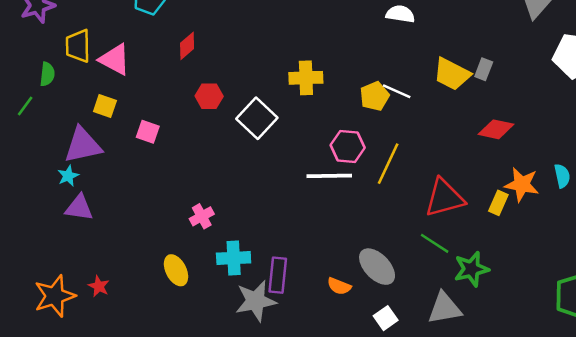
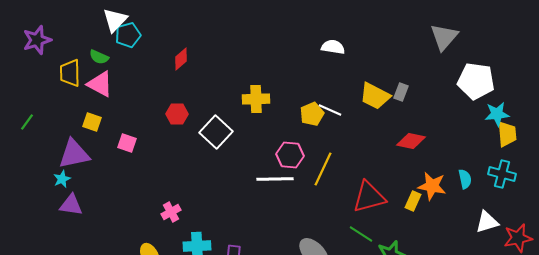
red diamond: (187, 46) -> (181, 59), moved
green semicircle: (47, 74) -> (99, 57), moved, turned 108

